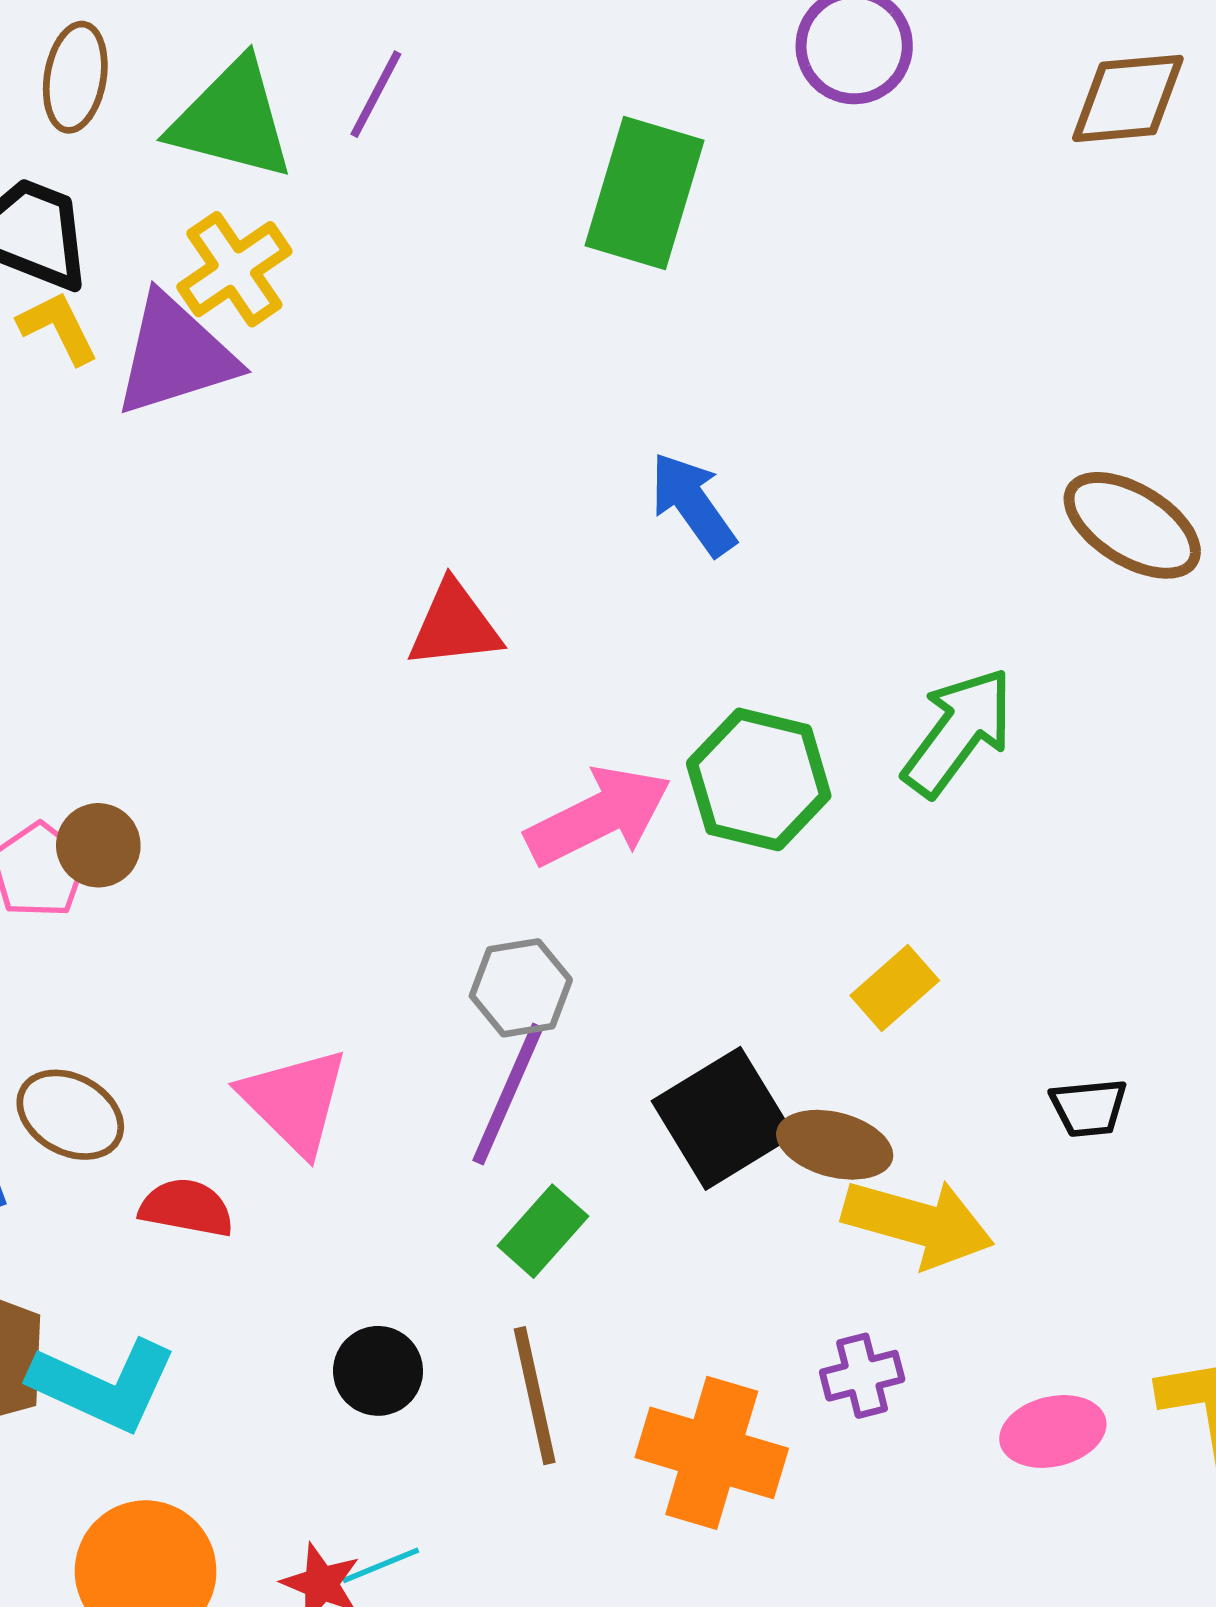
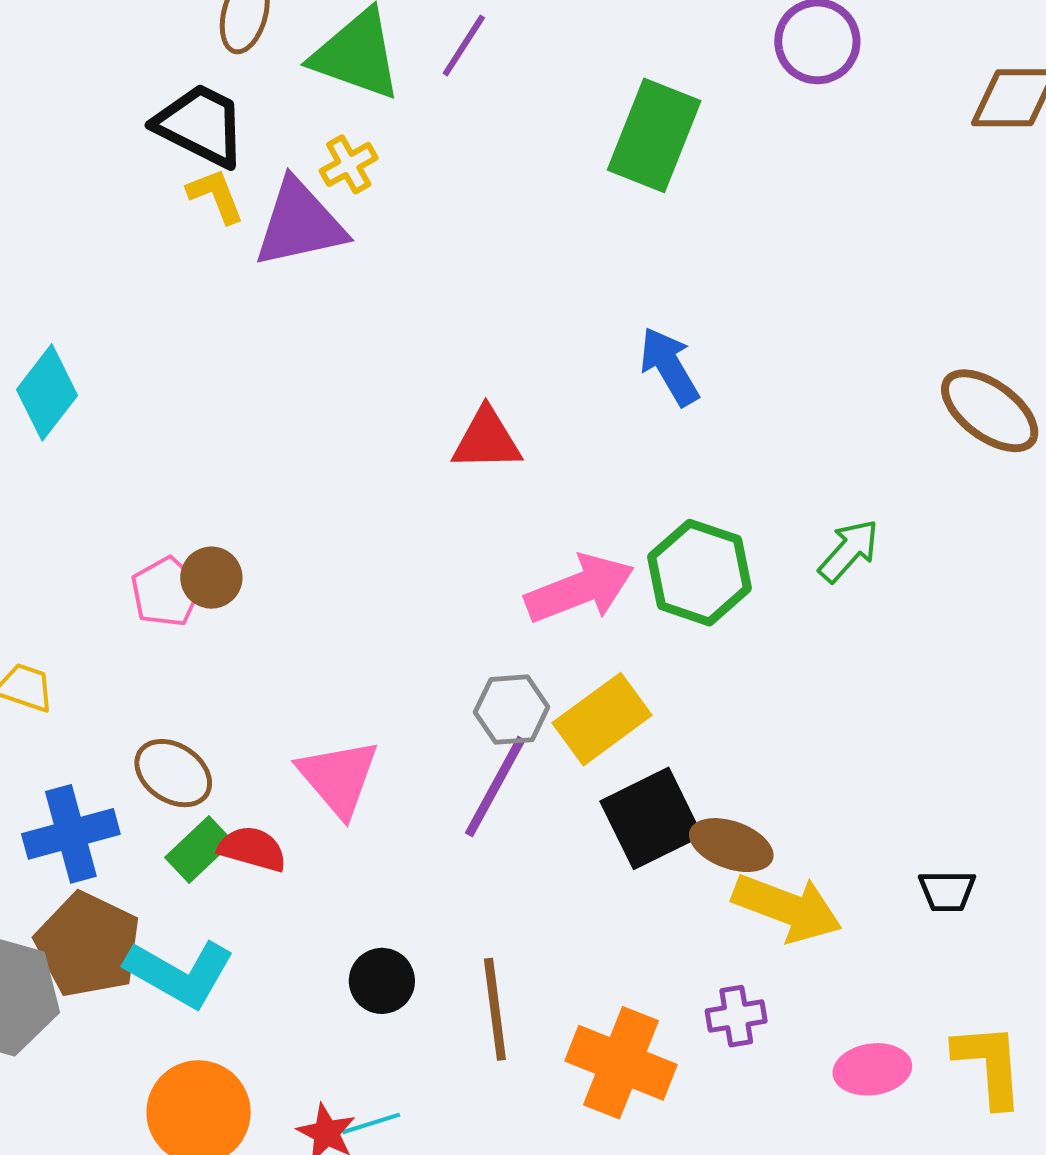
yellow cross: (234, 269) -> (349, 164), size x0.7
green arrow: (958, 732) -> (849, 551), size x0.7
yellow rectangle: (895, 988) -> (602, 719), moved, size x1.5
black trapezoid: (1089, 1108) -> (947, 891), moved
green rectangle: (543, 1231) -> (199, 849), moved

